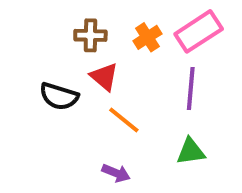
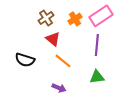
brown cross: (90, 35) -> (46, 18), turned -35
black semicircle: (59, 96) -> (25, 60), moved

